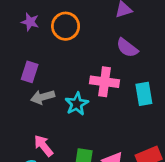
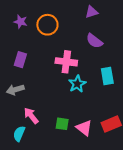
pink cross: (105, 82) -> (66, 62), moved
gray arrow: (43, 97) -> (15, 90), moved
cyan star: (77, 104) -> (77, 84), moved

